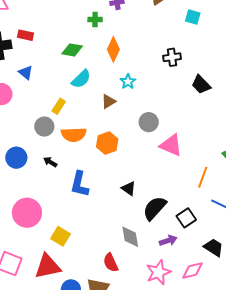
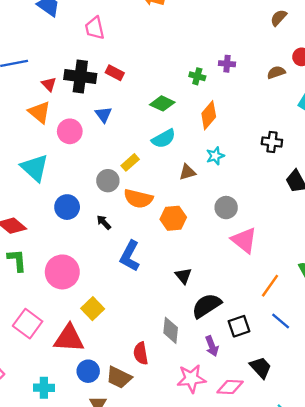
purple arrow: (168, 241) -> (212, 346), turned 72

